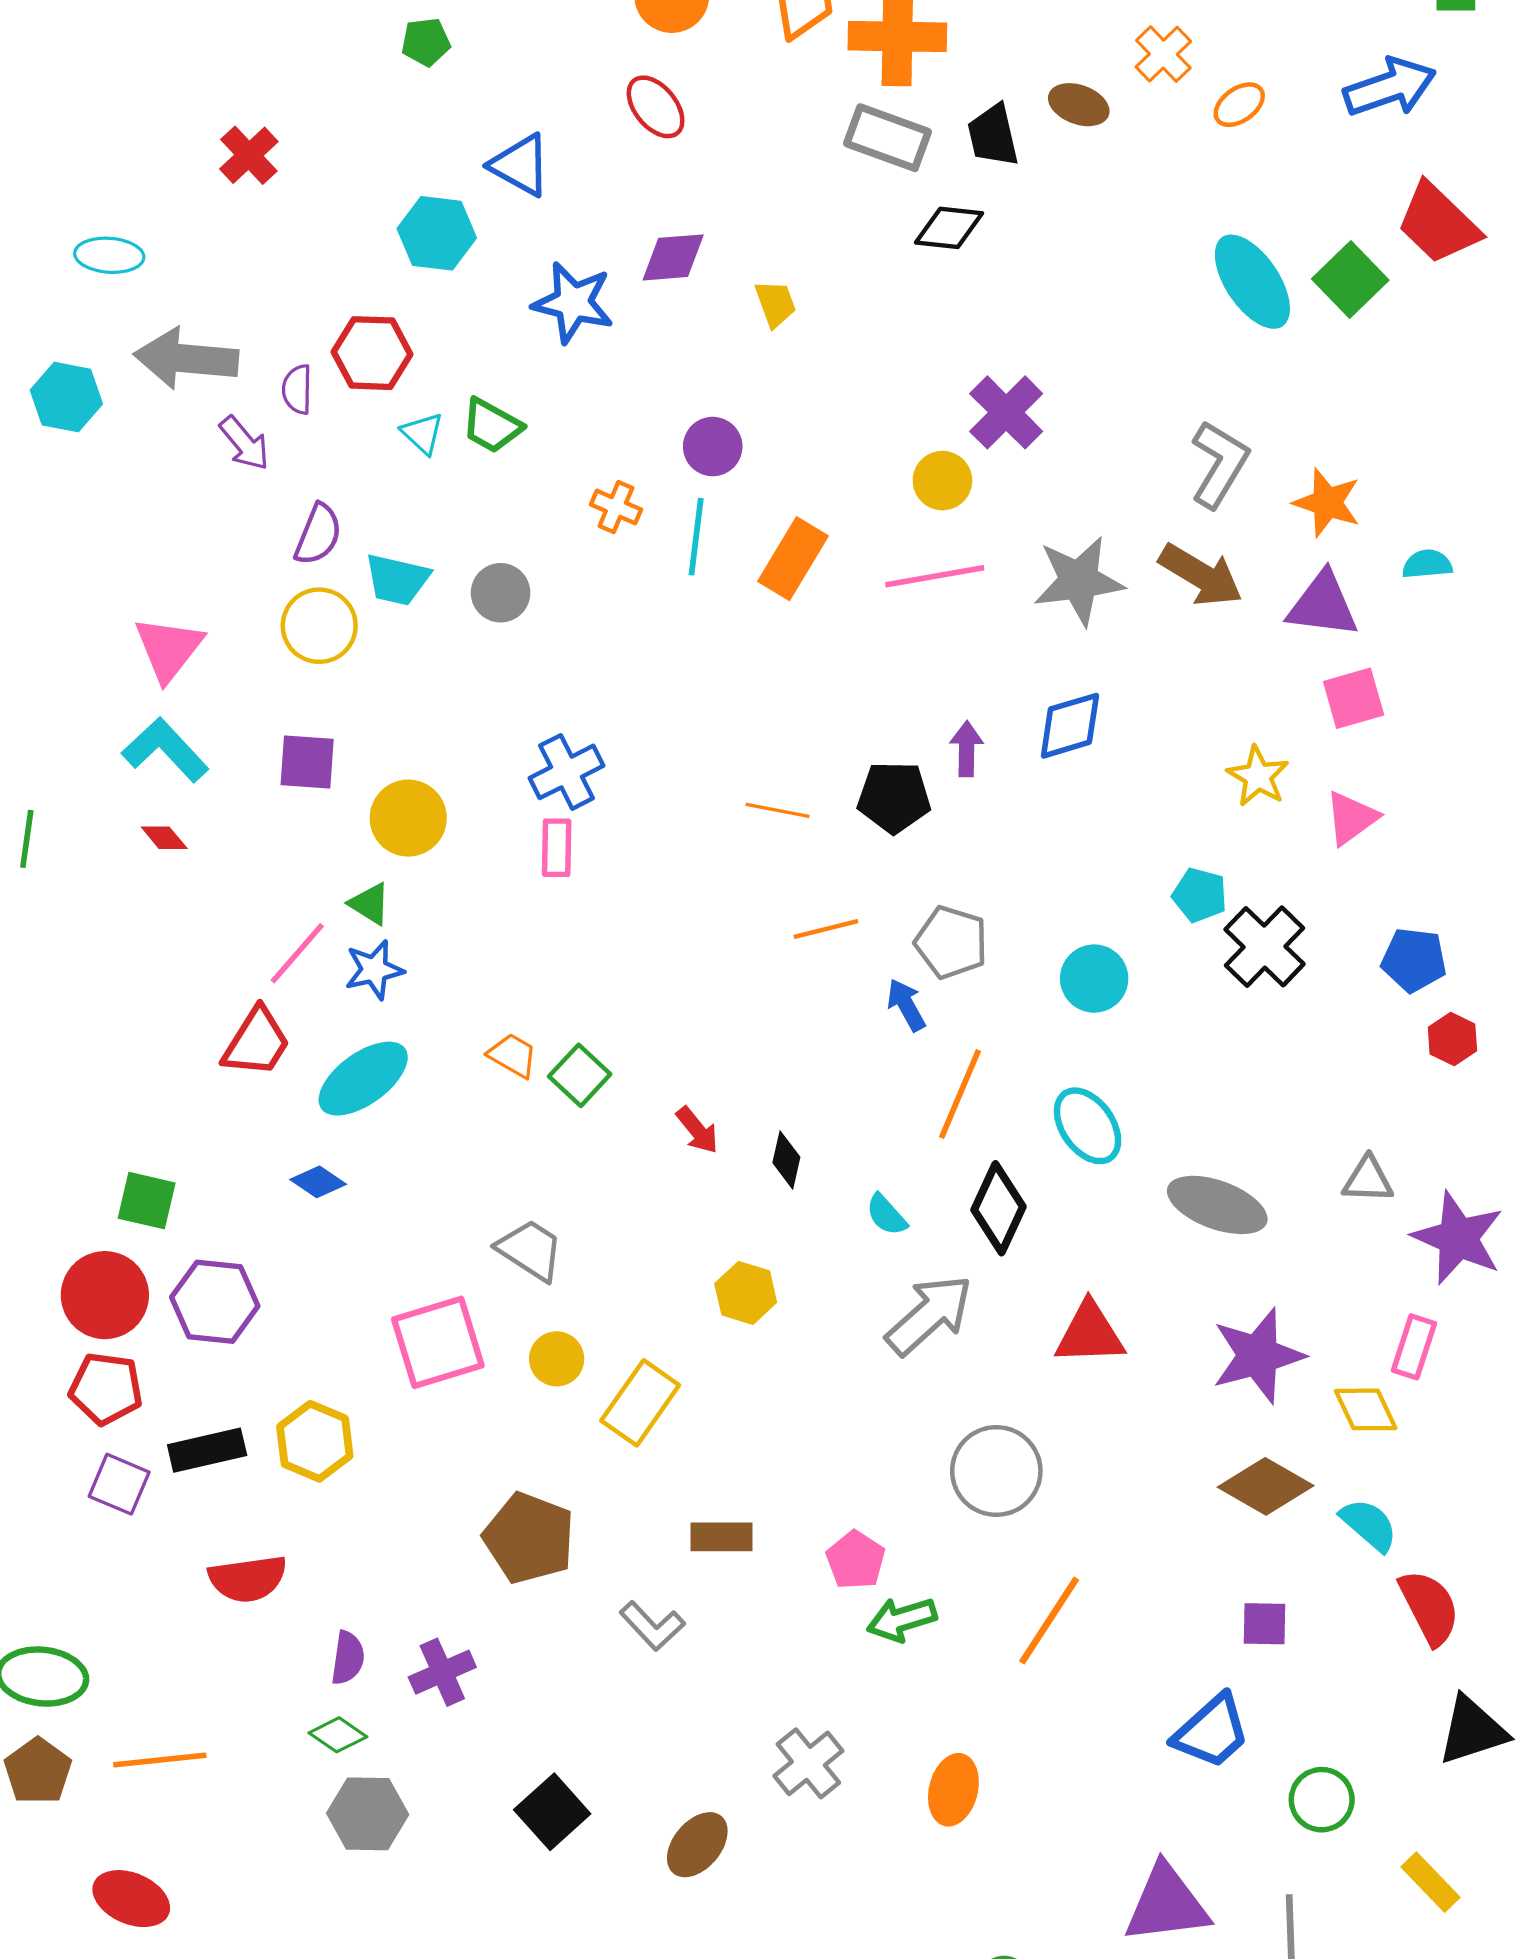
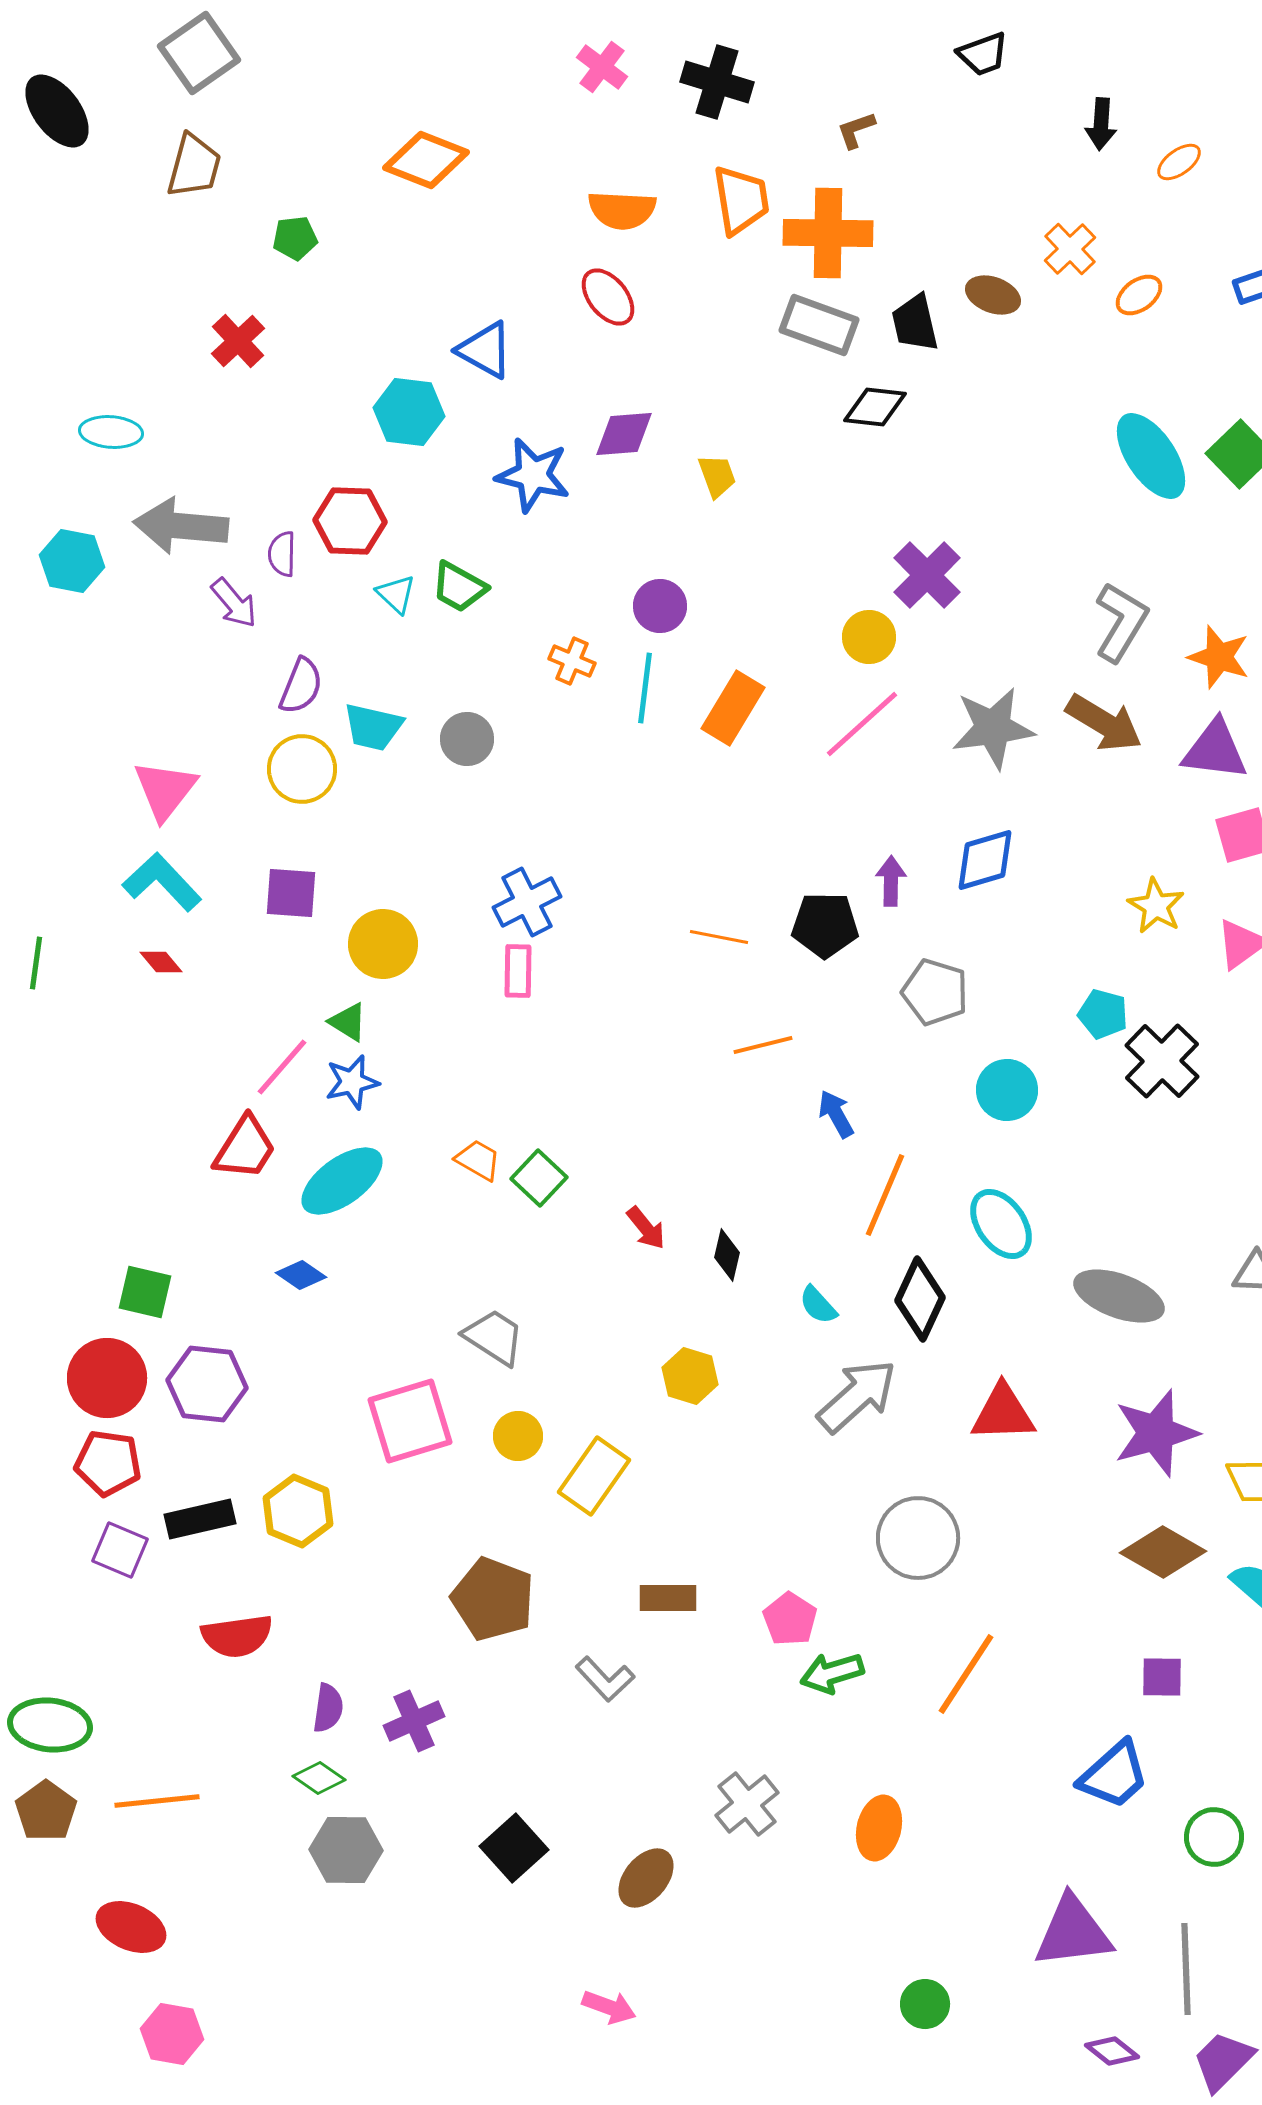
green pentagon: (426, 42) -> (295, 238), moved
pink line: (935, 576) -> (862, 724), turned -32
gray pentagon: (951, 942) -> (935, 992), moved

